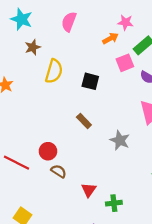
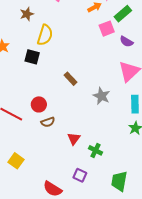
black square: (90, 81) -> (32, 57), moved
brown semicircle: (59, 171) -> (48, 122), turned 128
green cross: (114, 203) -> (95, 150), turned 32

